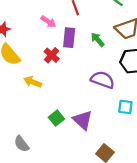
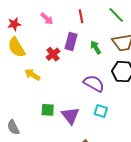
pink arrow: (48, 22) -> (47, 19), moved
cyan square: (125, 107) -> (101, 111), moved
green square: (56, 118) -> (48, 110), turned 32

